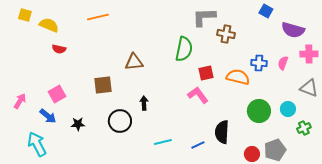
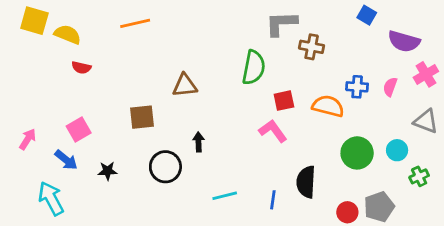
yellow square: (25, 15) -> (34, 21), size x1.5
pink cross: (309, 54) -> (426, 74), turned -30
blue line: (198, 145) -> (273, 200), turned -56

